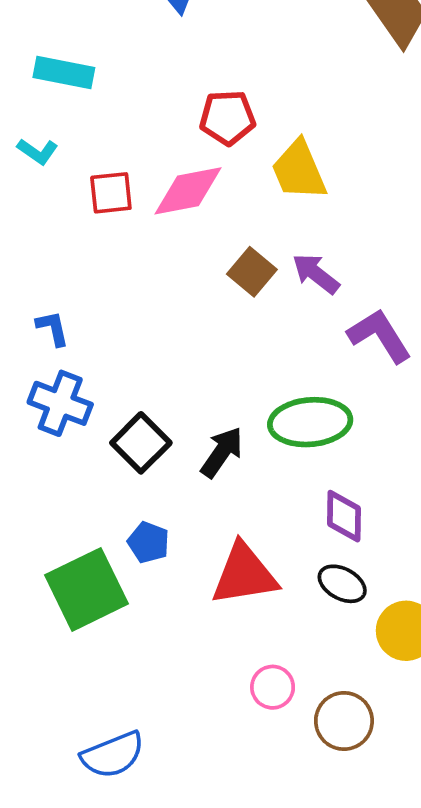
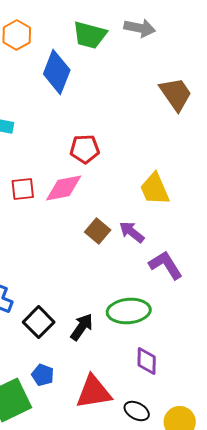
yellow trapezoid: (299, 170) -> (155, 189), moved
black ellipse: (342, 584) -> (137, 411), moved

